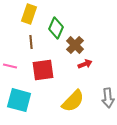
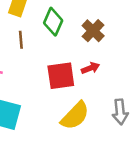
brown cross: (75, 45) -> (93, 31), moved
red square: (43, 70) -> (61, 76), moved

